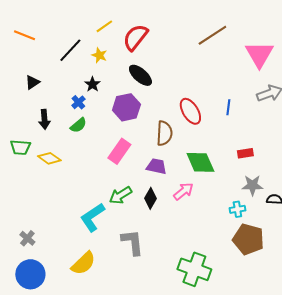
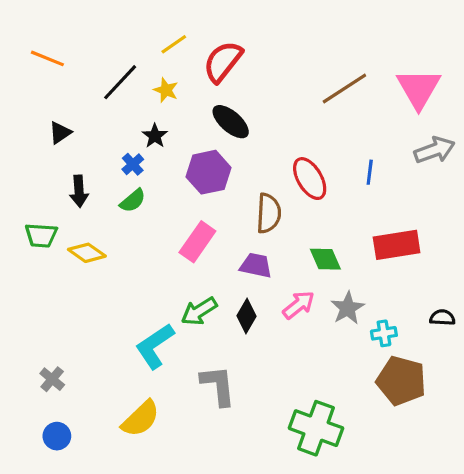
brown line: (212, 35) -> (344, 88), moved
red rectangle: (245, 153) -> (397, 245), size x1.8
green diamond: (200, 162) -> (325, 259), size x0.7
gray star: (252, 185) -> (348, 308), moved, turned -30
blue circle: (30, 274) -> (57, 436), size x0.6

